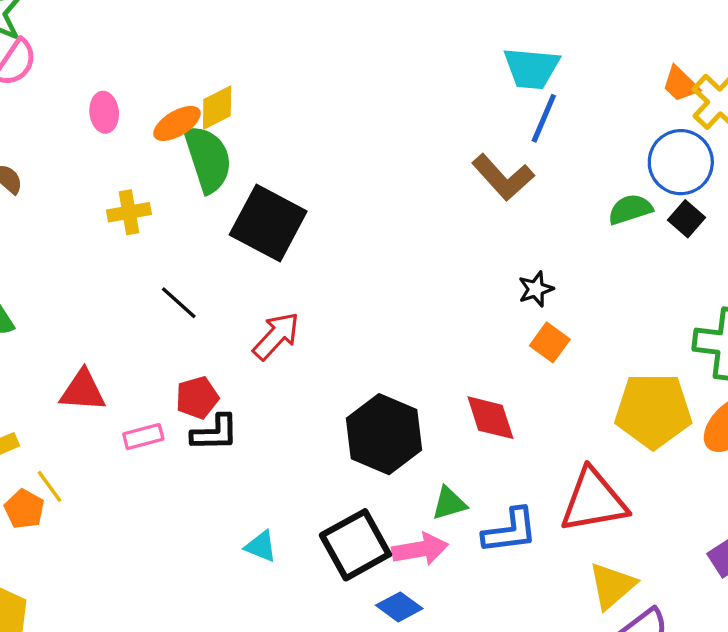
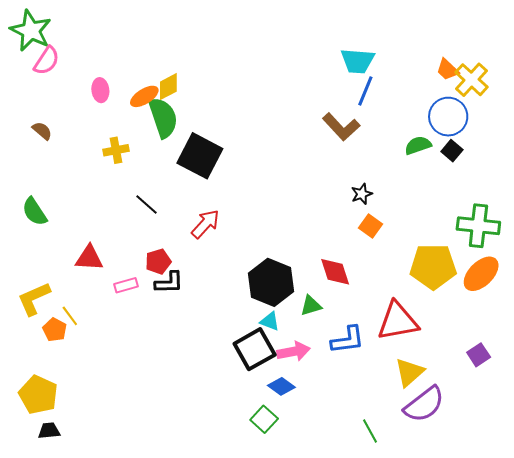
green triangle: (449, 503) -> (311, 306), moved
cyan triangle: (261, 546) -> (270, 321), moved

